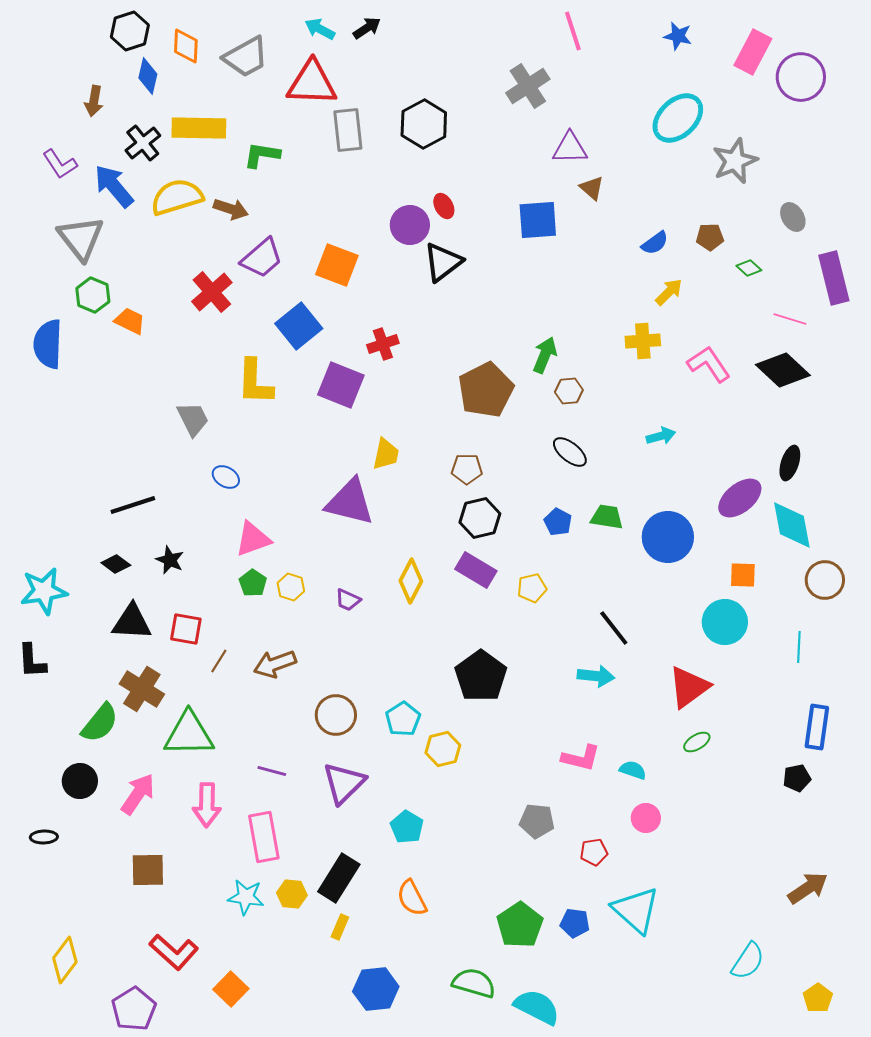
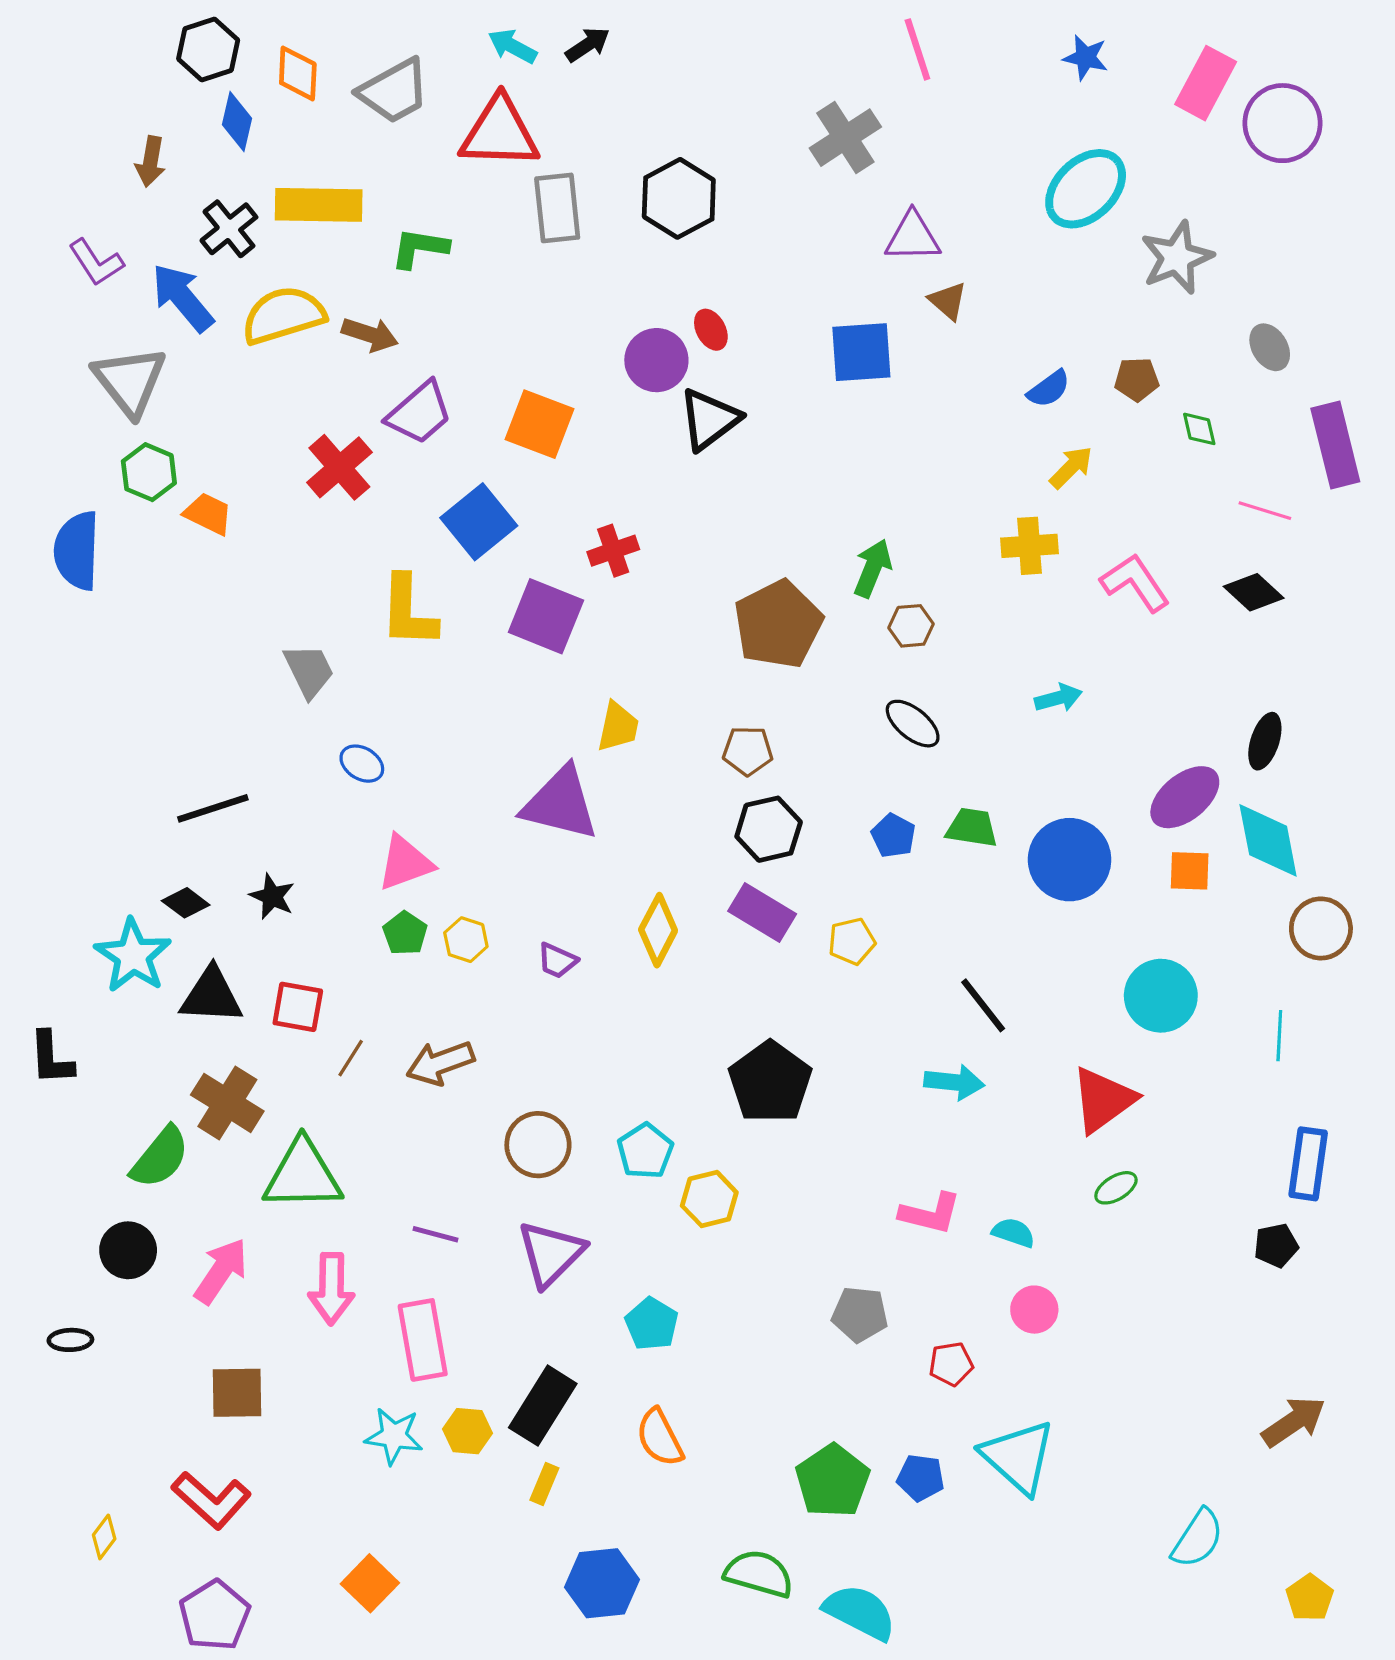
green diamond: (749, 268) -> (1199, 429), turned 35
black diamond: (783, 370) -> (1254, 592), size x0.7
orange square: (743, 575) -> (1190, 871), moved
cyan star: (44, 591) -> (133, 956), moved, turned -30
red L-shape: (174, 952) -> (211, 1500), moved
yellow diamond: (65, 960) -> (104, 1537), size x0.6

